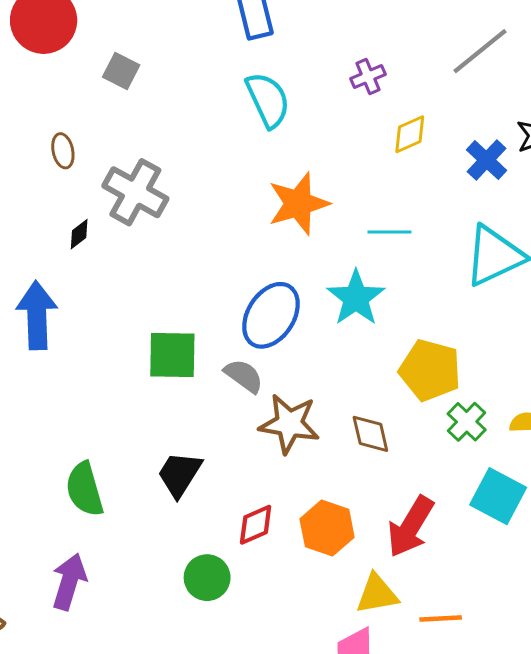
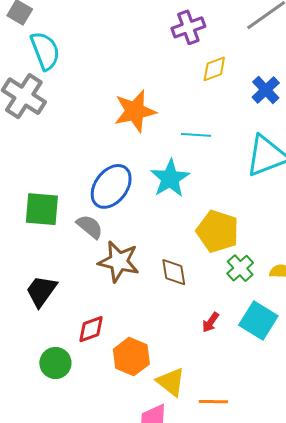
purple cross: (368, 76) -> (188, 27), size x1.4
cyan semicircle: (268, 100) -> (45, 51), moved
red arrow: (411, 527) -> (211, 322), moved, size x0.5
orange hexagon: (327, 528) -> (131, 357), moved
yellow triangle: (377, 594) -> (171, 382), turned 44

